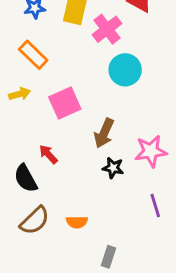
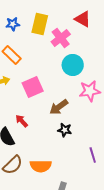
brown arrow: (104, 133) -> (59, 107), turned 30
pink star: (151, 151) -> (90, 91), moved
orange semicircle: (77, 222) -> (41, 166), size x1.5

